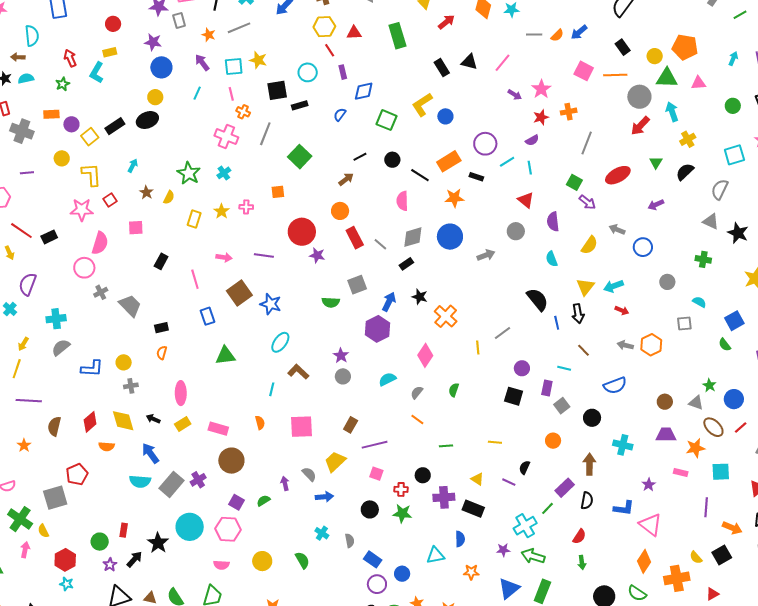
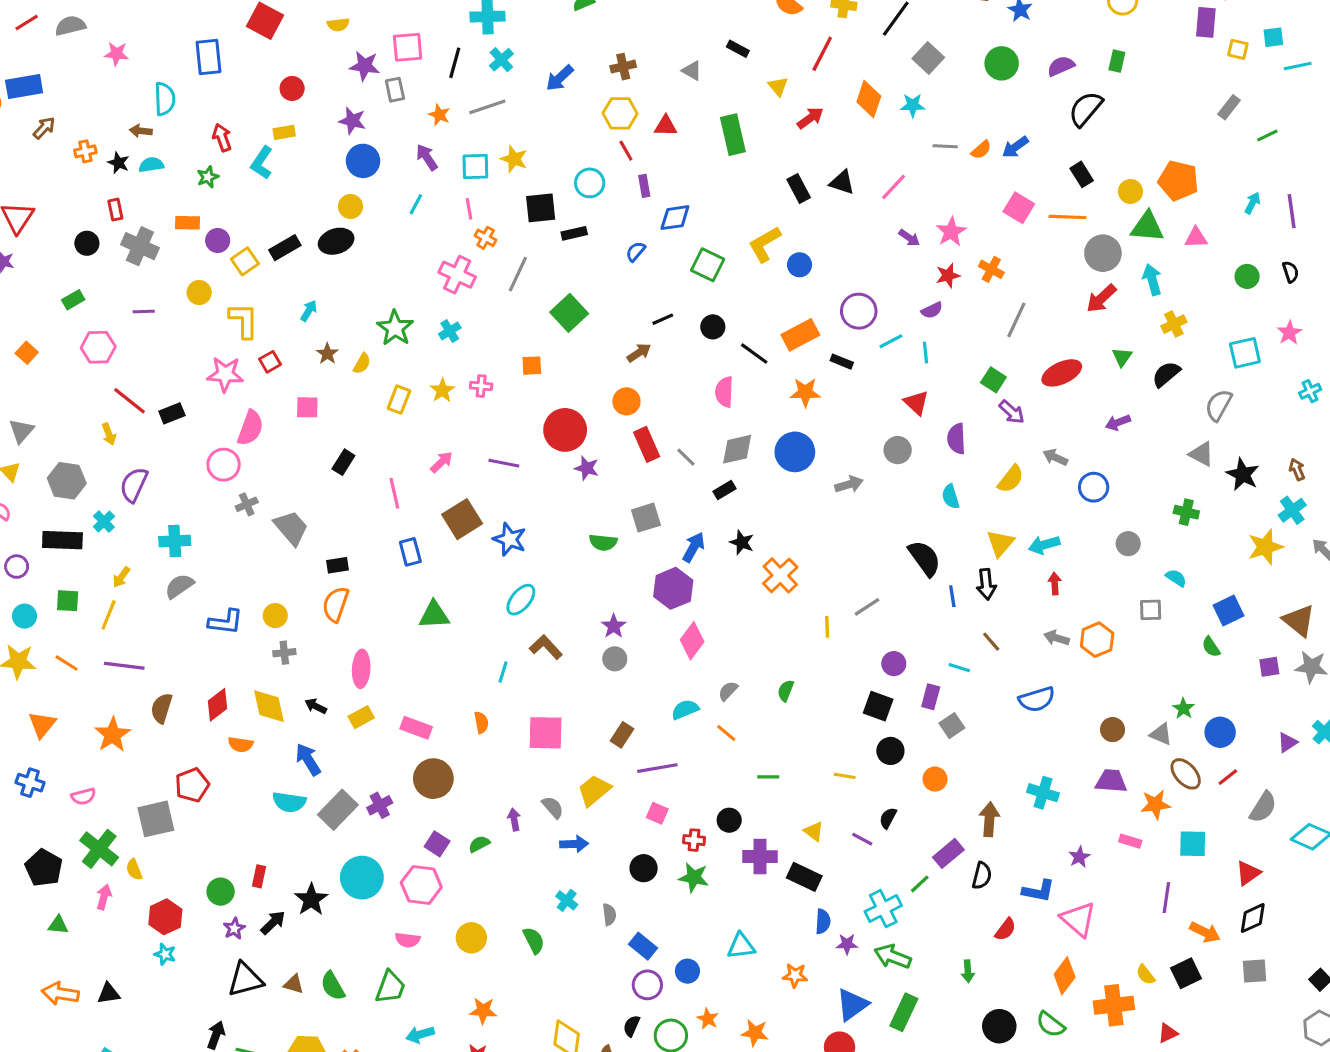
orange cross: (569, 112) -> (991, 269), turned 35
pink arrow: (224, 257) -> (442, 462), turned -56
red arrow: (622, 310) -> (1055, 583), turned -120
orange semicircle: (162, 353) -> (336, 604), size x1.6
pink diamond: (425, 355) -> (692, 641), moved
cyan semicircle: (387, 379) -> (685, 709), moved
black circle: (592, 418) -> (890, 751), moved
orange star: (24, 445) -> (113, 735), size x1.6
red semicircle: (579, 537) -> (1005, 929), moved
blue semicircle: (460, 539) -> (823, 921), moved

